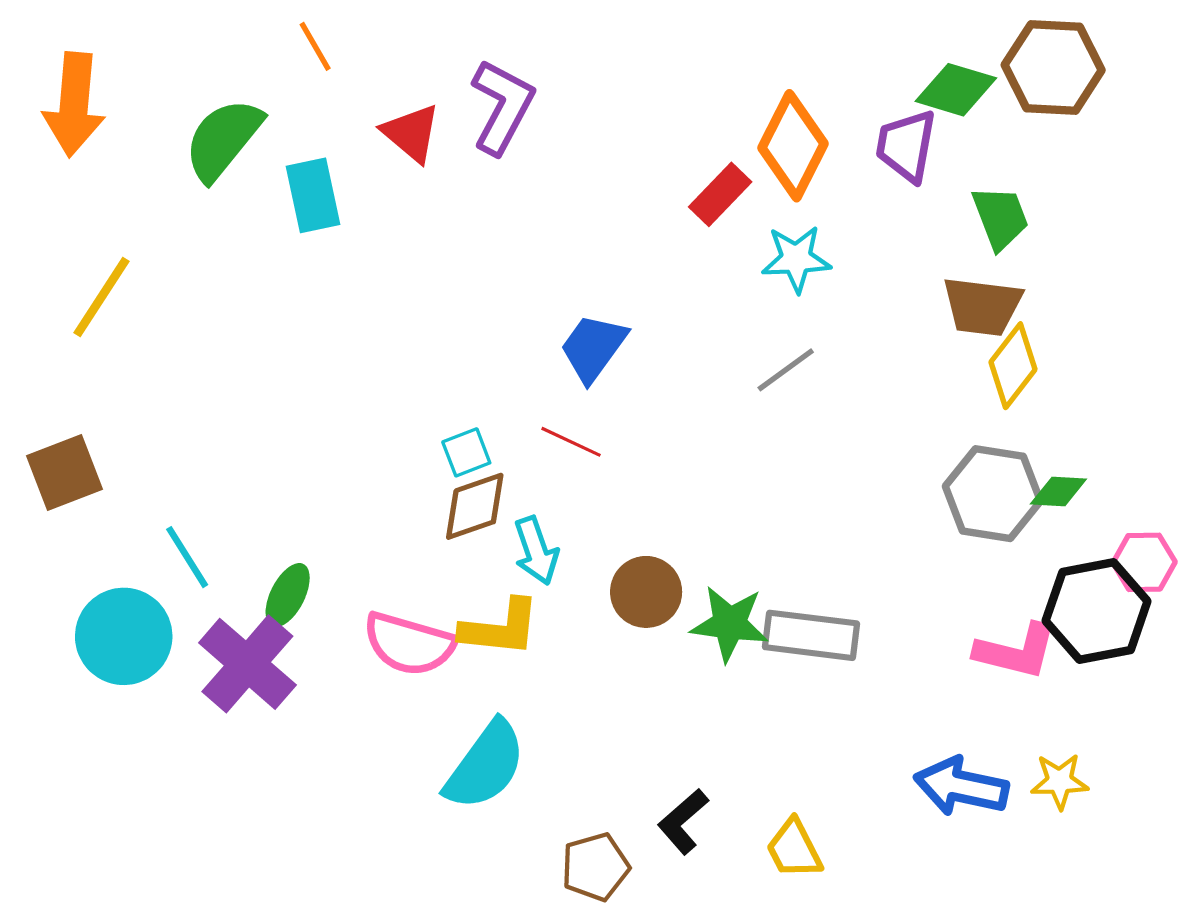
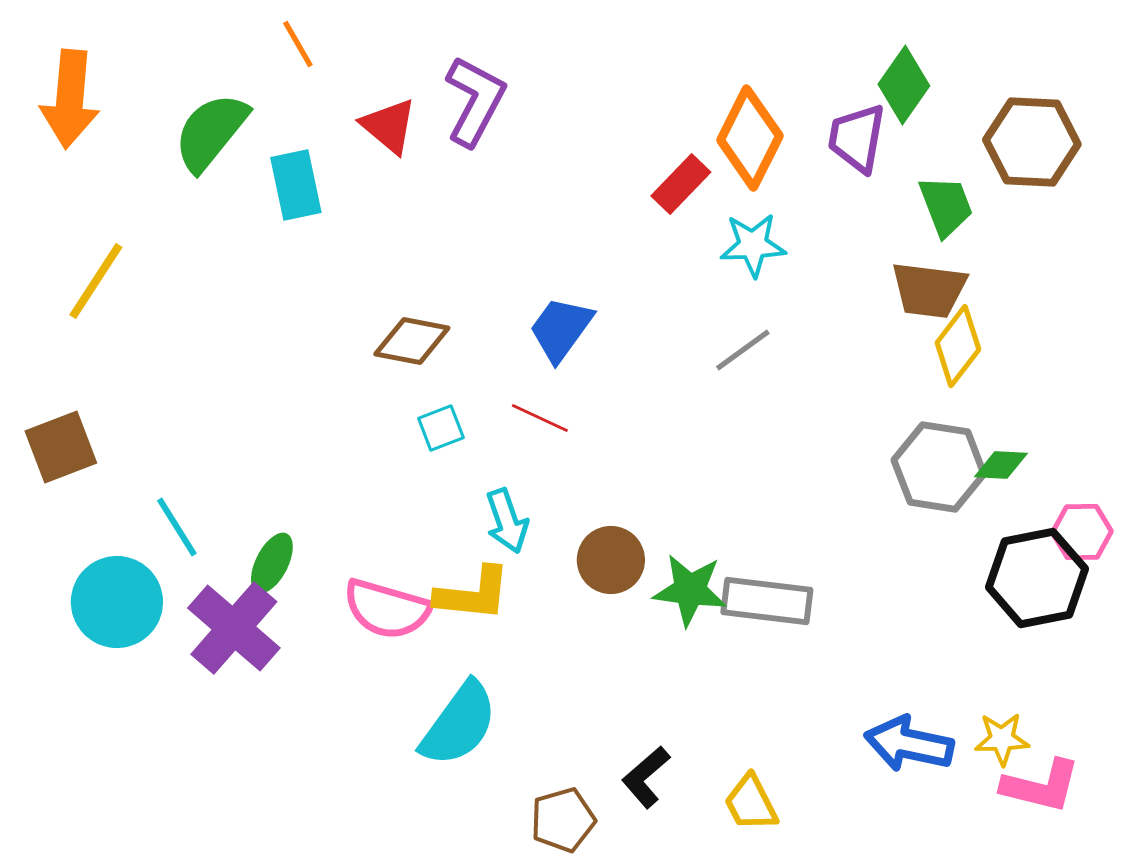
brown hexagon: (1053, 67) -> (1032, 142), moved
green diamond: (956, 90) -> (904, 85), turned -72
brown diamond: (475, 506) -> (412, 341), moved, turned 30
pink L-shape: (1016, 651) -> (1041, 786), moved

